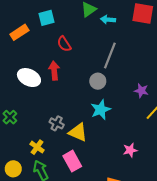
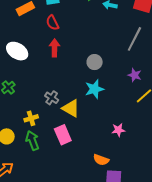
red semicircle: (64, 44) -> (52, 23), moved
gray line: (110, 55) -> (134, 39), moved
white ellipse: (29, 78) -> (17, 51), moved
yellow cross: (37, 147) -> (31, 118), turned 32

